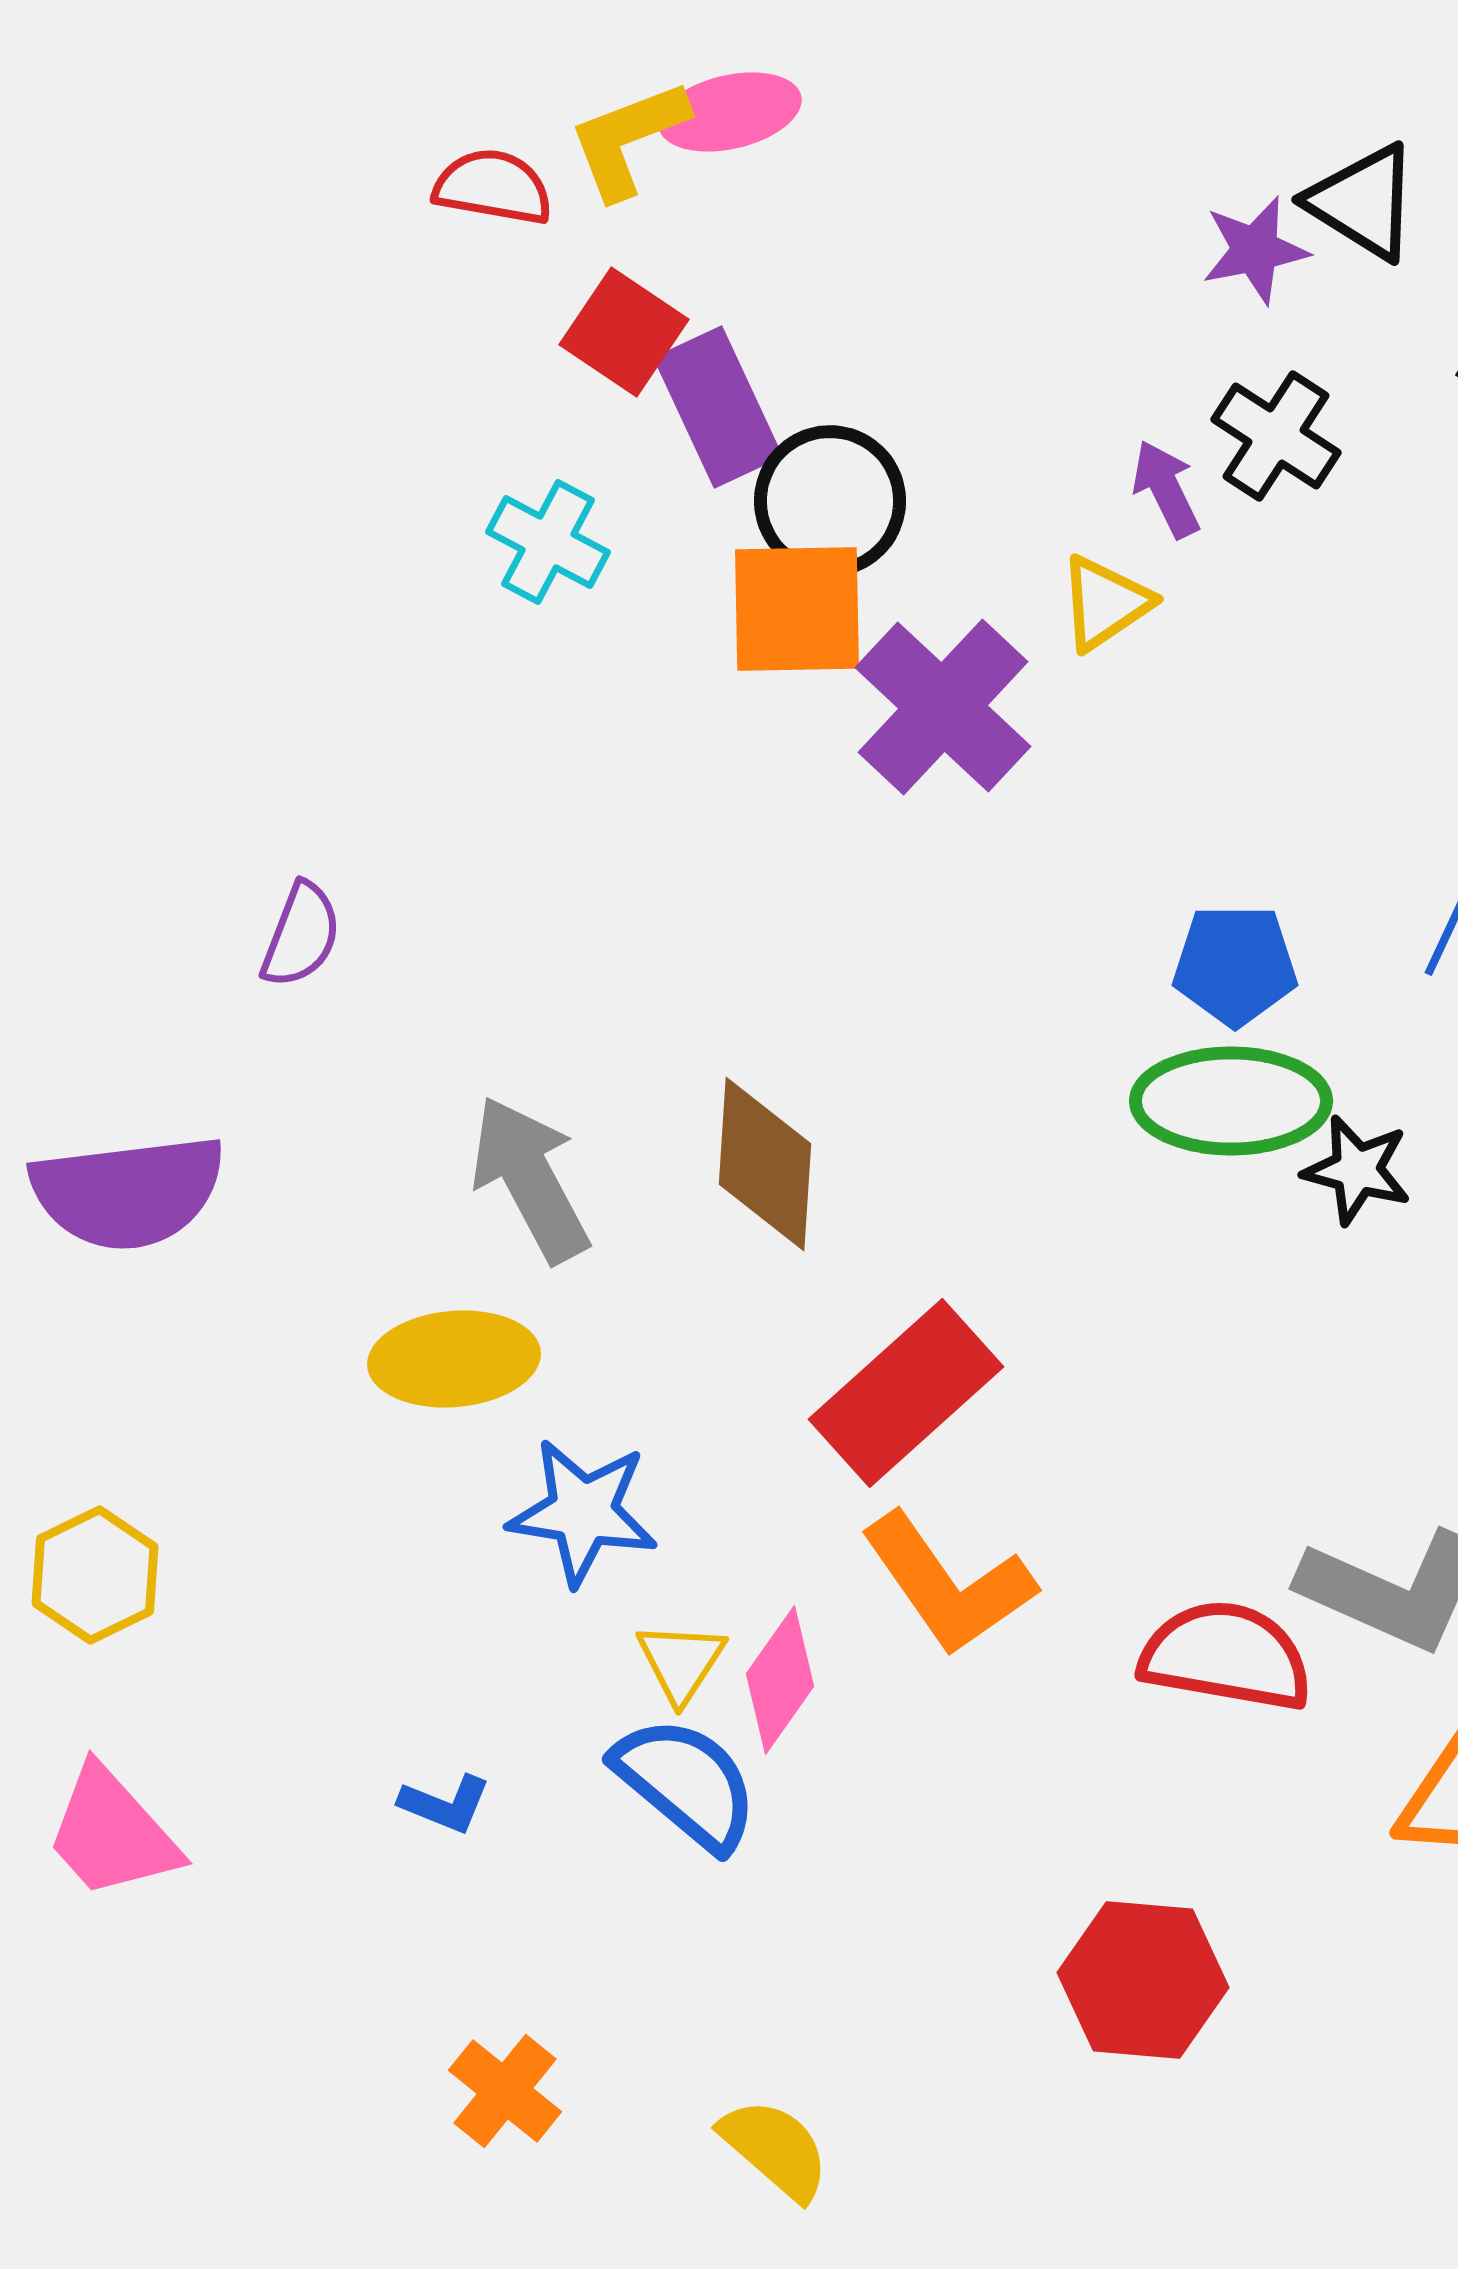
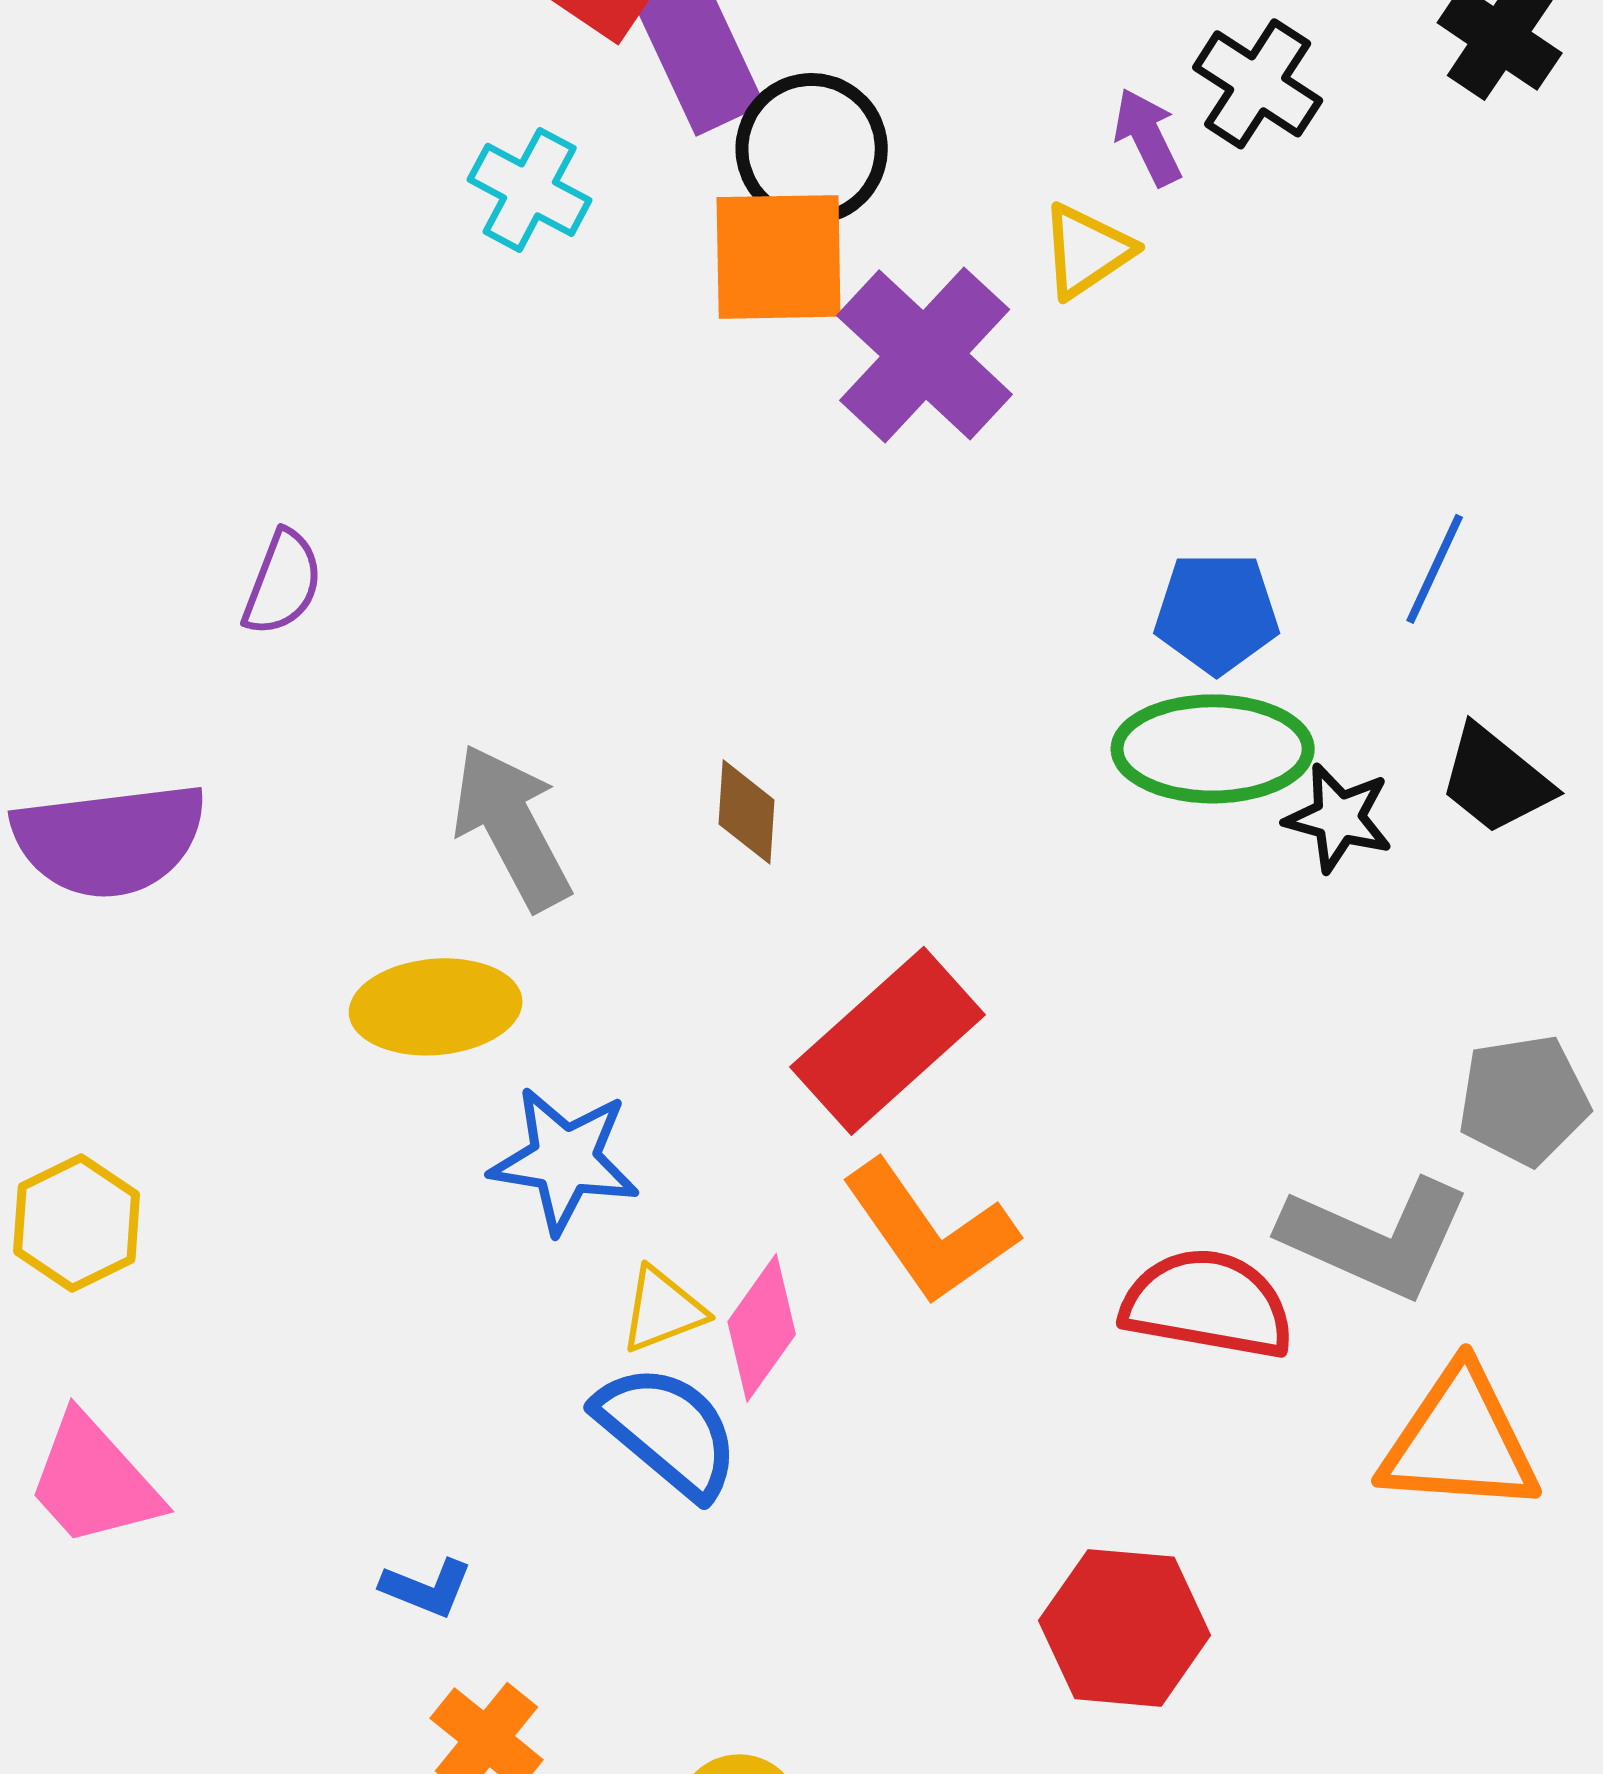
brown diamond: (765, 1164) -> (747, 812), size x0.6
yellow triangle: (681, 1662) -> (663, 1310), turned 36
blue L-shape: (445, 1804) -> (427, 1588), moved

